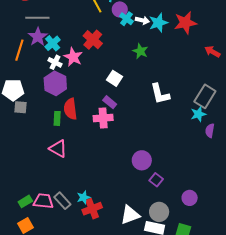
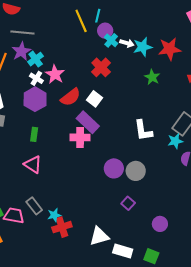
red cross: (93, 40) -> (101, 67), moved
green star: (140, 51) -> (152, 77), moved
white L-shape: (160, 94) -> (143, 130), moved
purple rectangle: (110, 102) -> (88, 122), size x1.6
red semicircle: (70, 109) -> (71, 97), moved, turned -125
purple circle: (142, 160) -> (114, 168), moved
gray rectangle: (62, 201) -> (34, 206), moved
gray circle: (159, 212) -> (136, 171), moved

